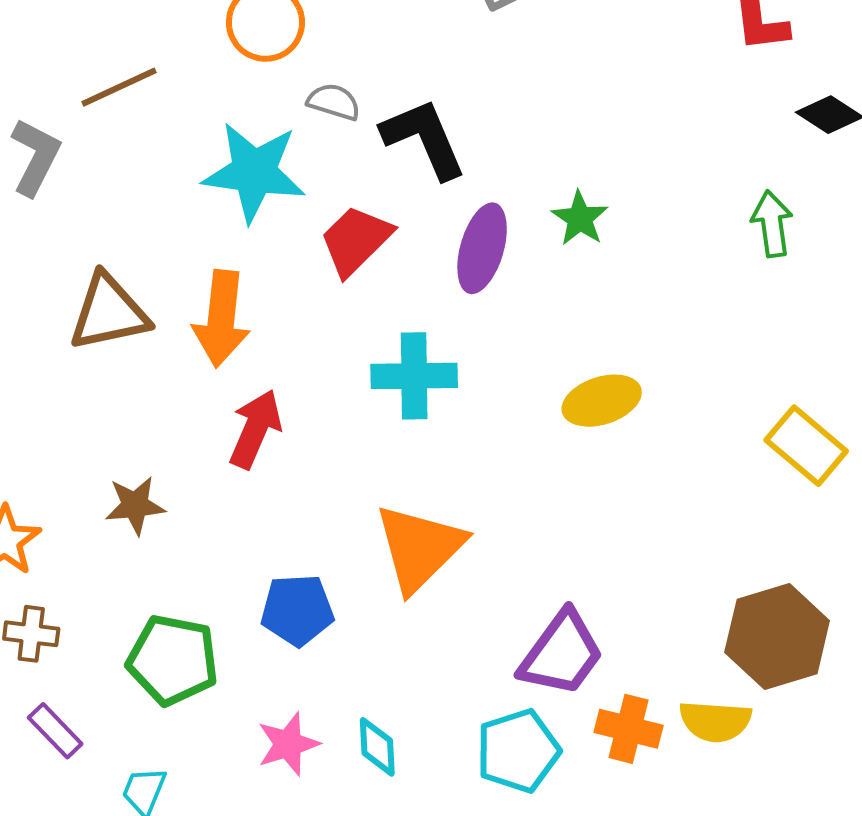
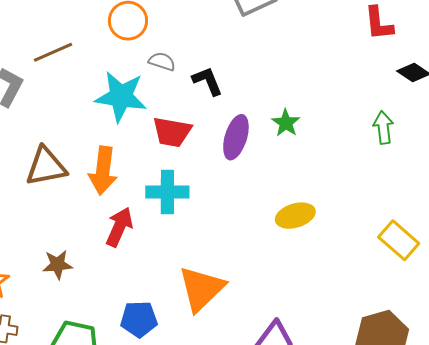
black L-shape: (424, 139) -> (207, 81), size x0.7
red trapezoid: (356, 240) -> (172, 132), turned -126
cyan cross: (414, 376) -> (167, 192), moved

